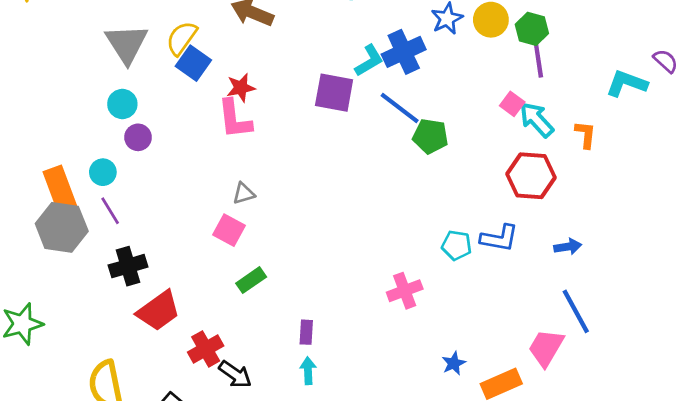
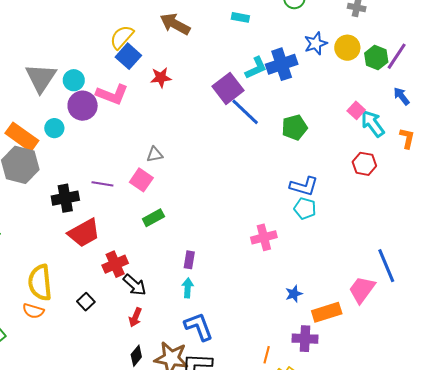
gray triangle: (127, 44) -> (41, 78), moved
purple line: (538, 58) -> (397, 56), moved, turned 36
purple square: (334, 93) -> (228, 88), turned 36
blue line: (400, 108) -> (245, 112), moved
pink L-shape: (235, 119) -> (112, 94), moved, turned -68
green pentagon: (430, 136) -> (294, 127), turned -30
purple circle: (138, 137) -> (83, 106), size x1.5
red hexagon: (531, 176) -> (364, 164), size x0.7
orange rectangle: (60, 189) -> (22, 137), turned -40
purple line: (110, 211) -> (102, 184), moved, turned -55
blue L-shape: (499, 238) -> (304, 186), moved
blue arrow: (568, 247) -> (401, 96), moved, turned -126

